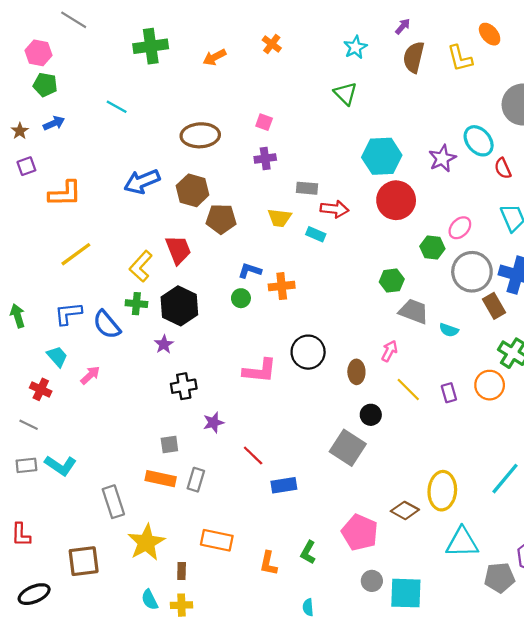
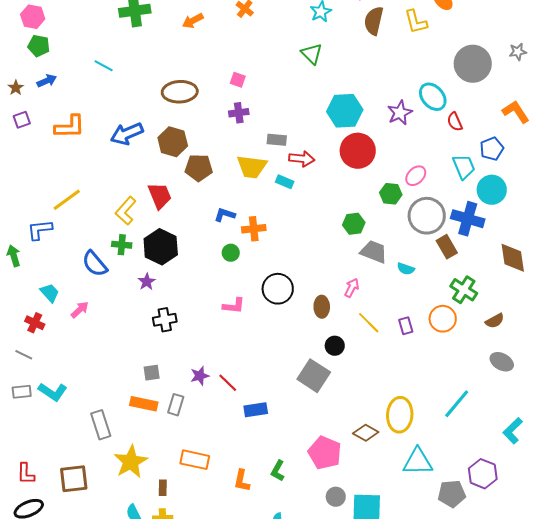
orange L-shape: (65, 194) -> (70, 127), moved
yellow trapezoid: (279, 218) -> (252, 167), size x1.4
green circle: (241, 298) -> (231, 253), moved
blue L-shape: (68, 314) -> (40, 230), moved
pink L-shape: (260, 371) -> (234, 306), size x0.7
purple star: (213, 422) -> (200, 376), moved
red L-shape: (21, 535) -> (26, 474), moved

